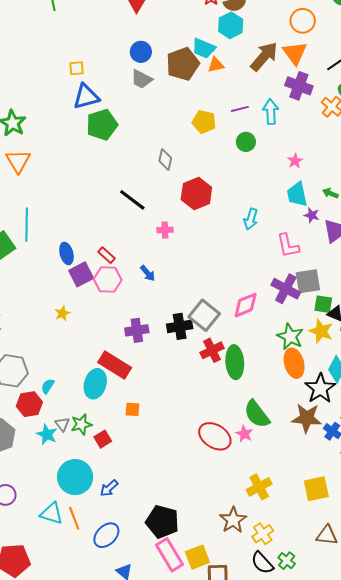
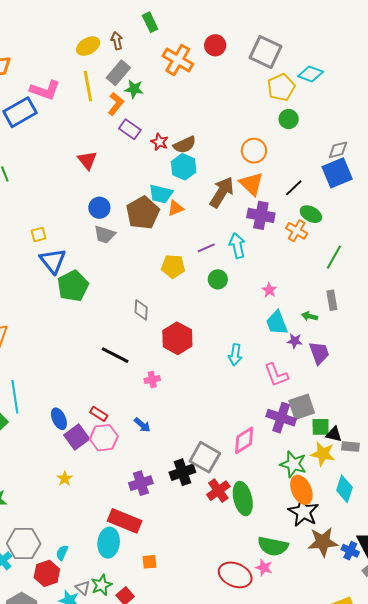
blue triangle: (86, 97) -> (53, 261), turned -44
black star: (320, 388) -> (303, 512), moved
green semicircle: (257, 414) -> (273, 546), turned -32

